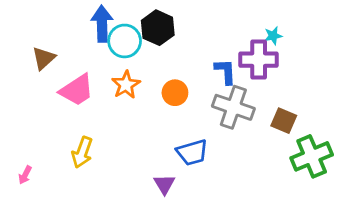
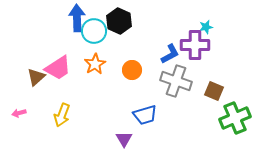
brown triangle: (44, 58) -> (36, 77), moved
blue L-shape: (225, 71) -> (170, 54), turned 65
pink arrow: (25, 175) -> (19, 113), moved, turned 48

